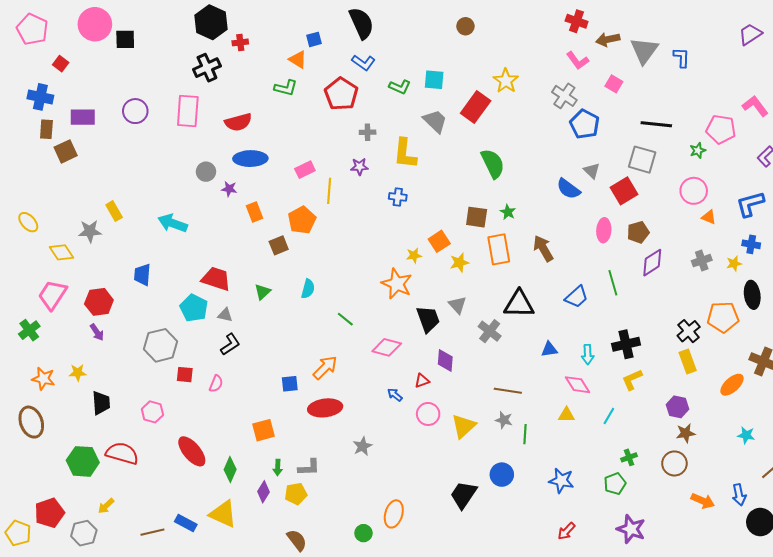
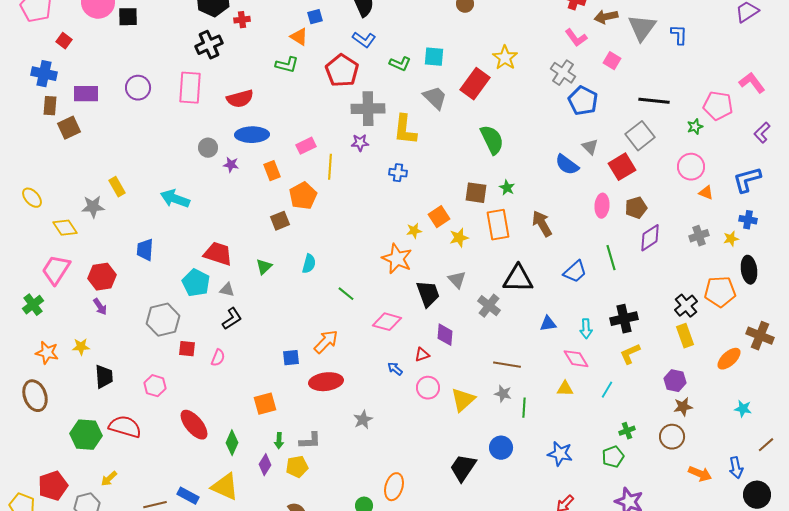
gray cross: (368, 132) -> (368, 109), size x2.0
gray square: (642, 160) -> (640, 136), turned 36
orange rectangle: (254, 212) -> (272, 171), moved

